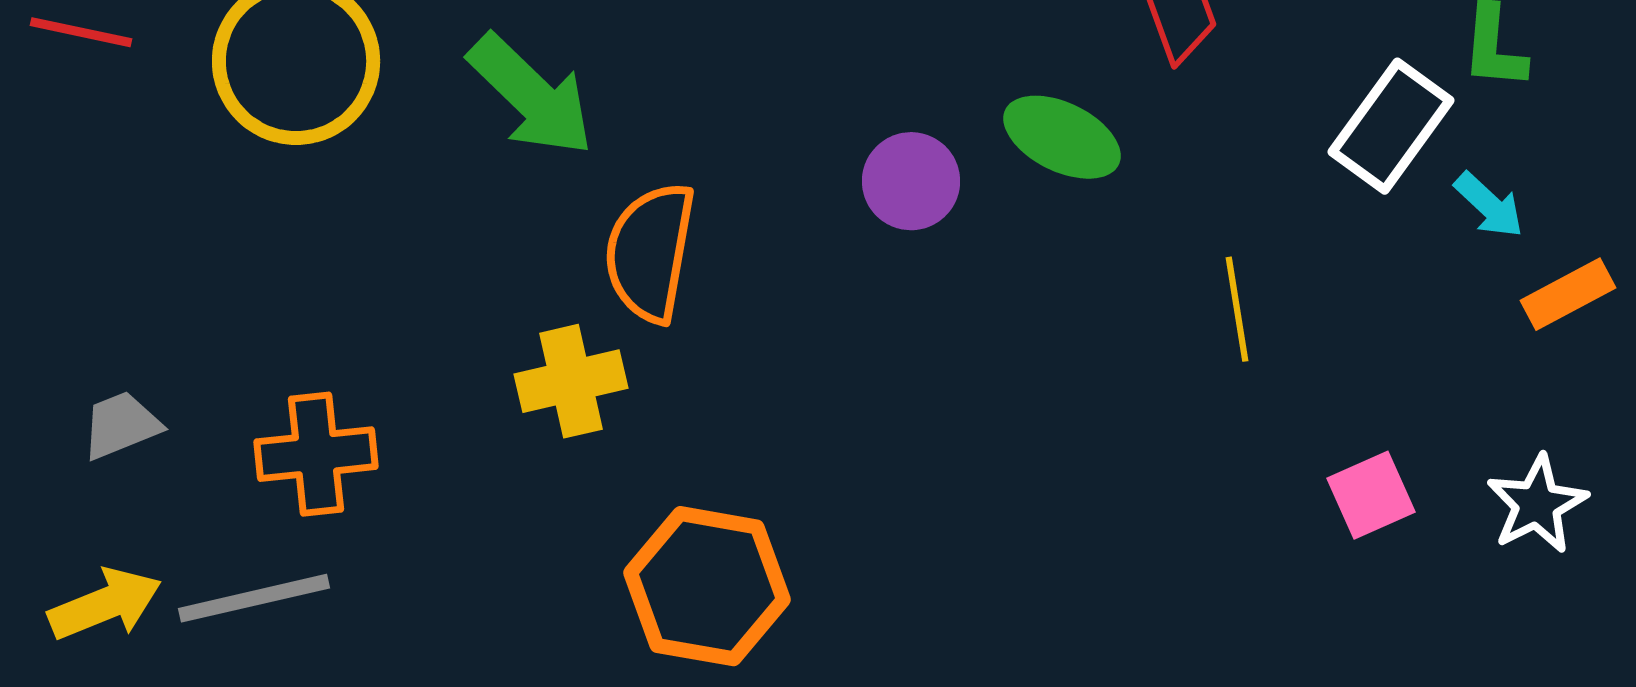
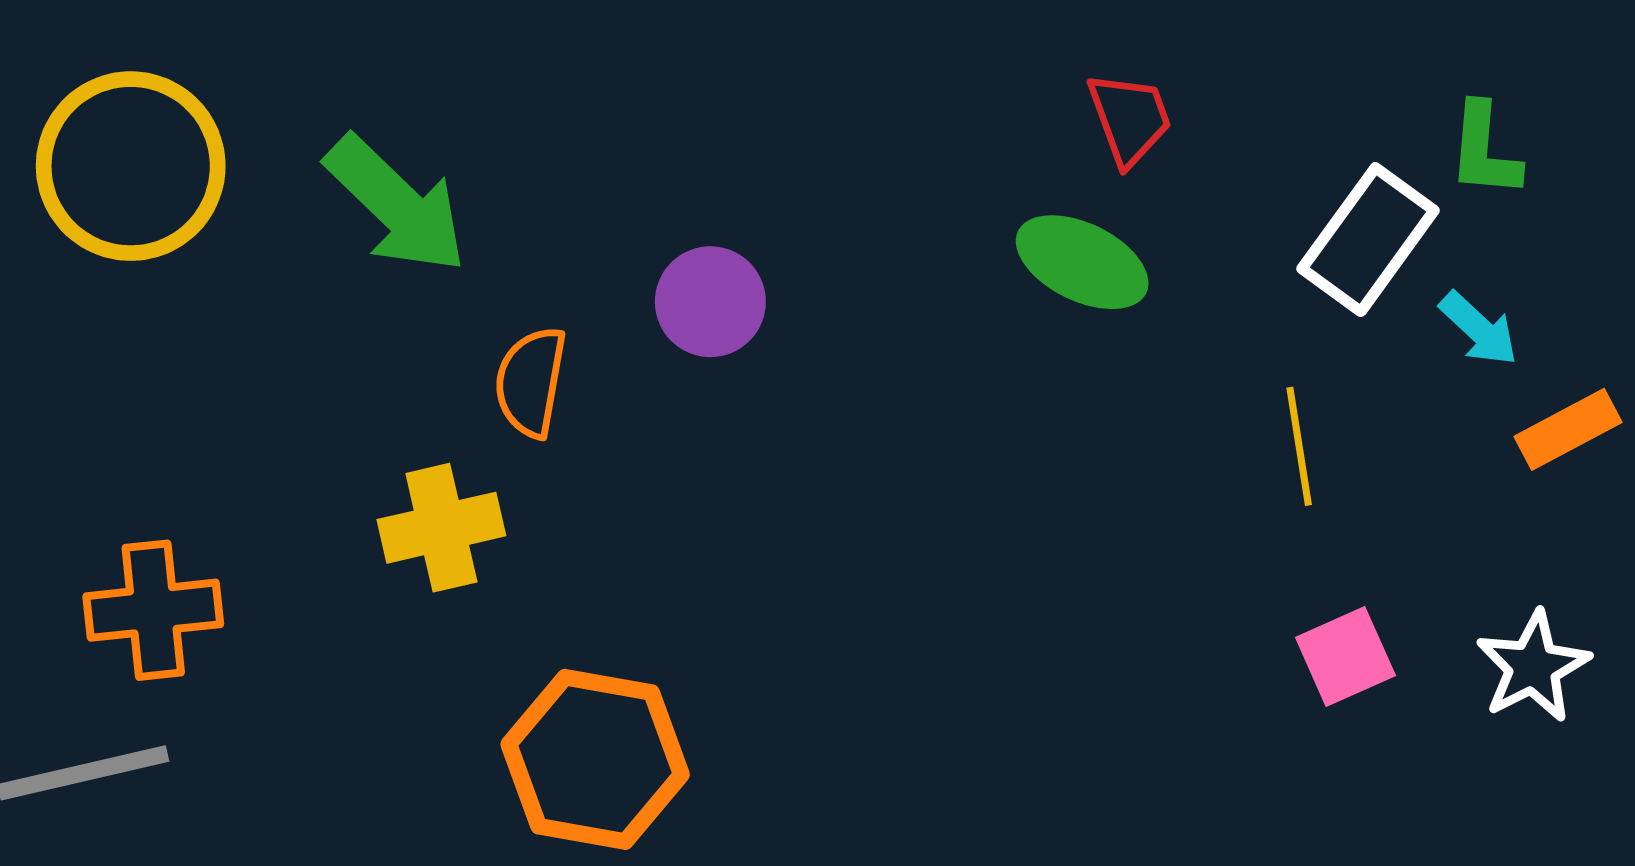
green ellipse: (1062, 137) -> (1082, 262), moved
purple circle: (911, 181) -> (710, 302), moved
orange semicircle: (650, 252) -> (531, 382), size x0.7
yellow line: (1237, 309) -> (1299, 446), moved

